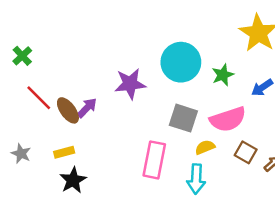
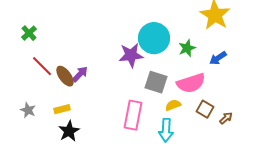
purple star: (130, 84) -> (131, 55), moved

